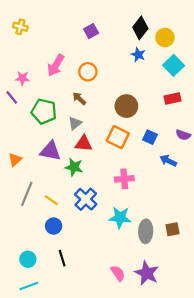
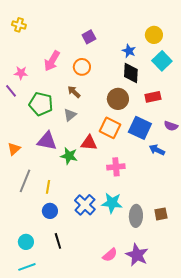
black diamond: (140, 28) -> (131, 73), moved, turned -35
purple square: (91, 31) -> (89, 37), moved
red rectangle: (172, 99) -> (153, 97), moved
blue square: (150, 137) -> (140, 128), size x1.6
red triangle: (84, 144) -> (89, 143), moved
blue cross: (86, 199) -> (85, 205), moved
yellow line: (51, 200) -> (48, 187), turned 64
pink semicircle: (118, 273) -> (110, 255), turned 84

